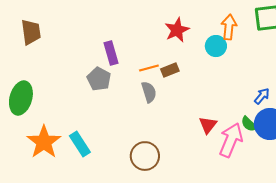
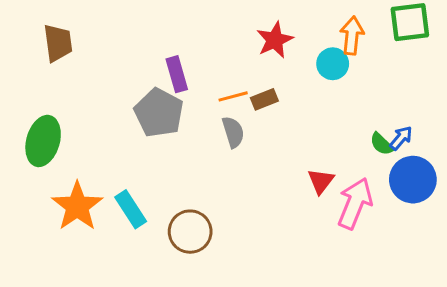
gray pentagon: (99, 79) -> (159, 113), size x1.4
green semicircle: (249, 124) -> (382, 144), moved
brown circle: (145, 156) -> (190, 232), moved

